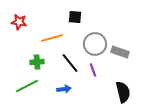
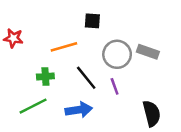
red star: (19, 22) -> (13, 38), moved
gray rectangle: (120, 52) -> (148, 52), moved
blue arrow: (64, 89) -> (79, 110), size x1.5

